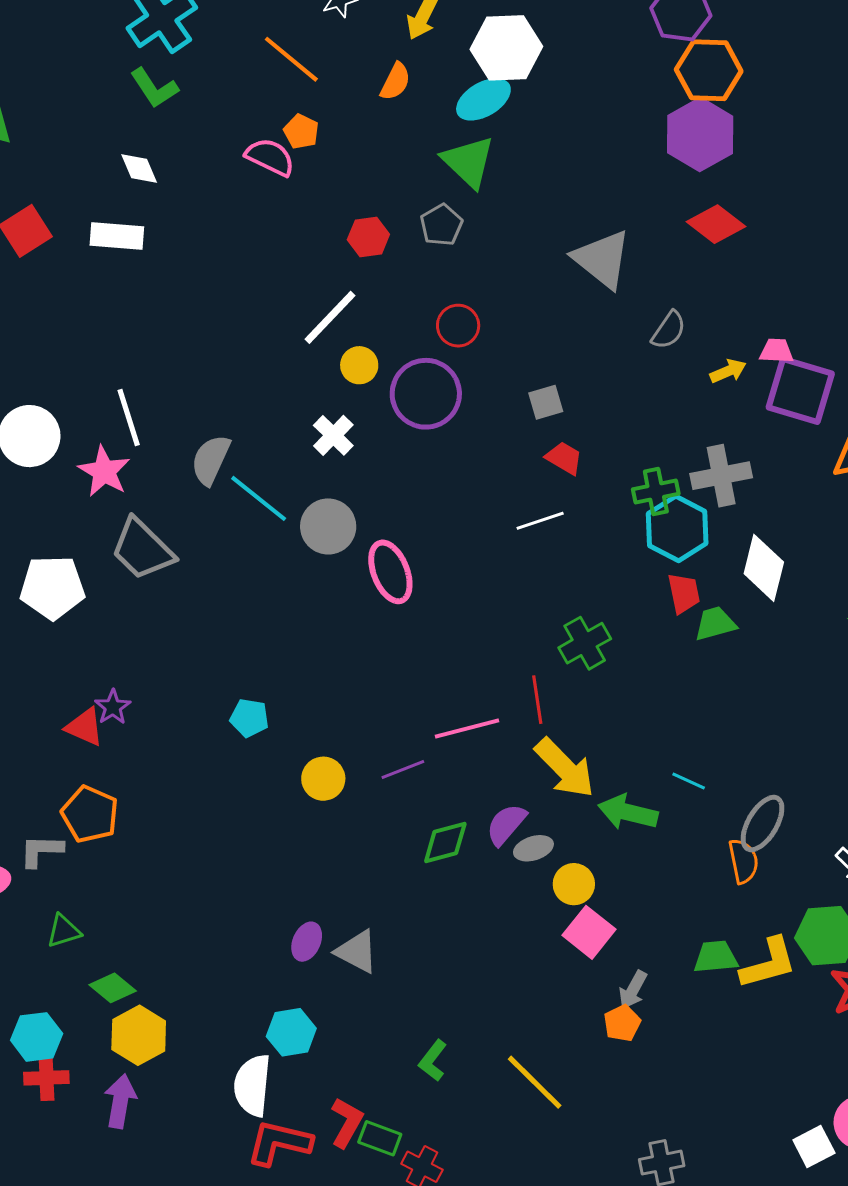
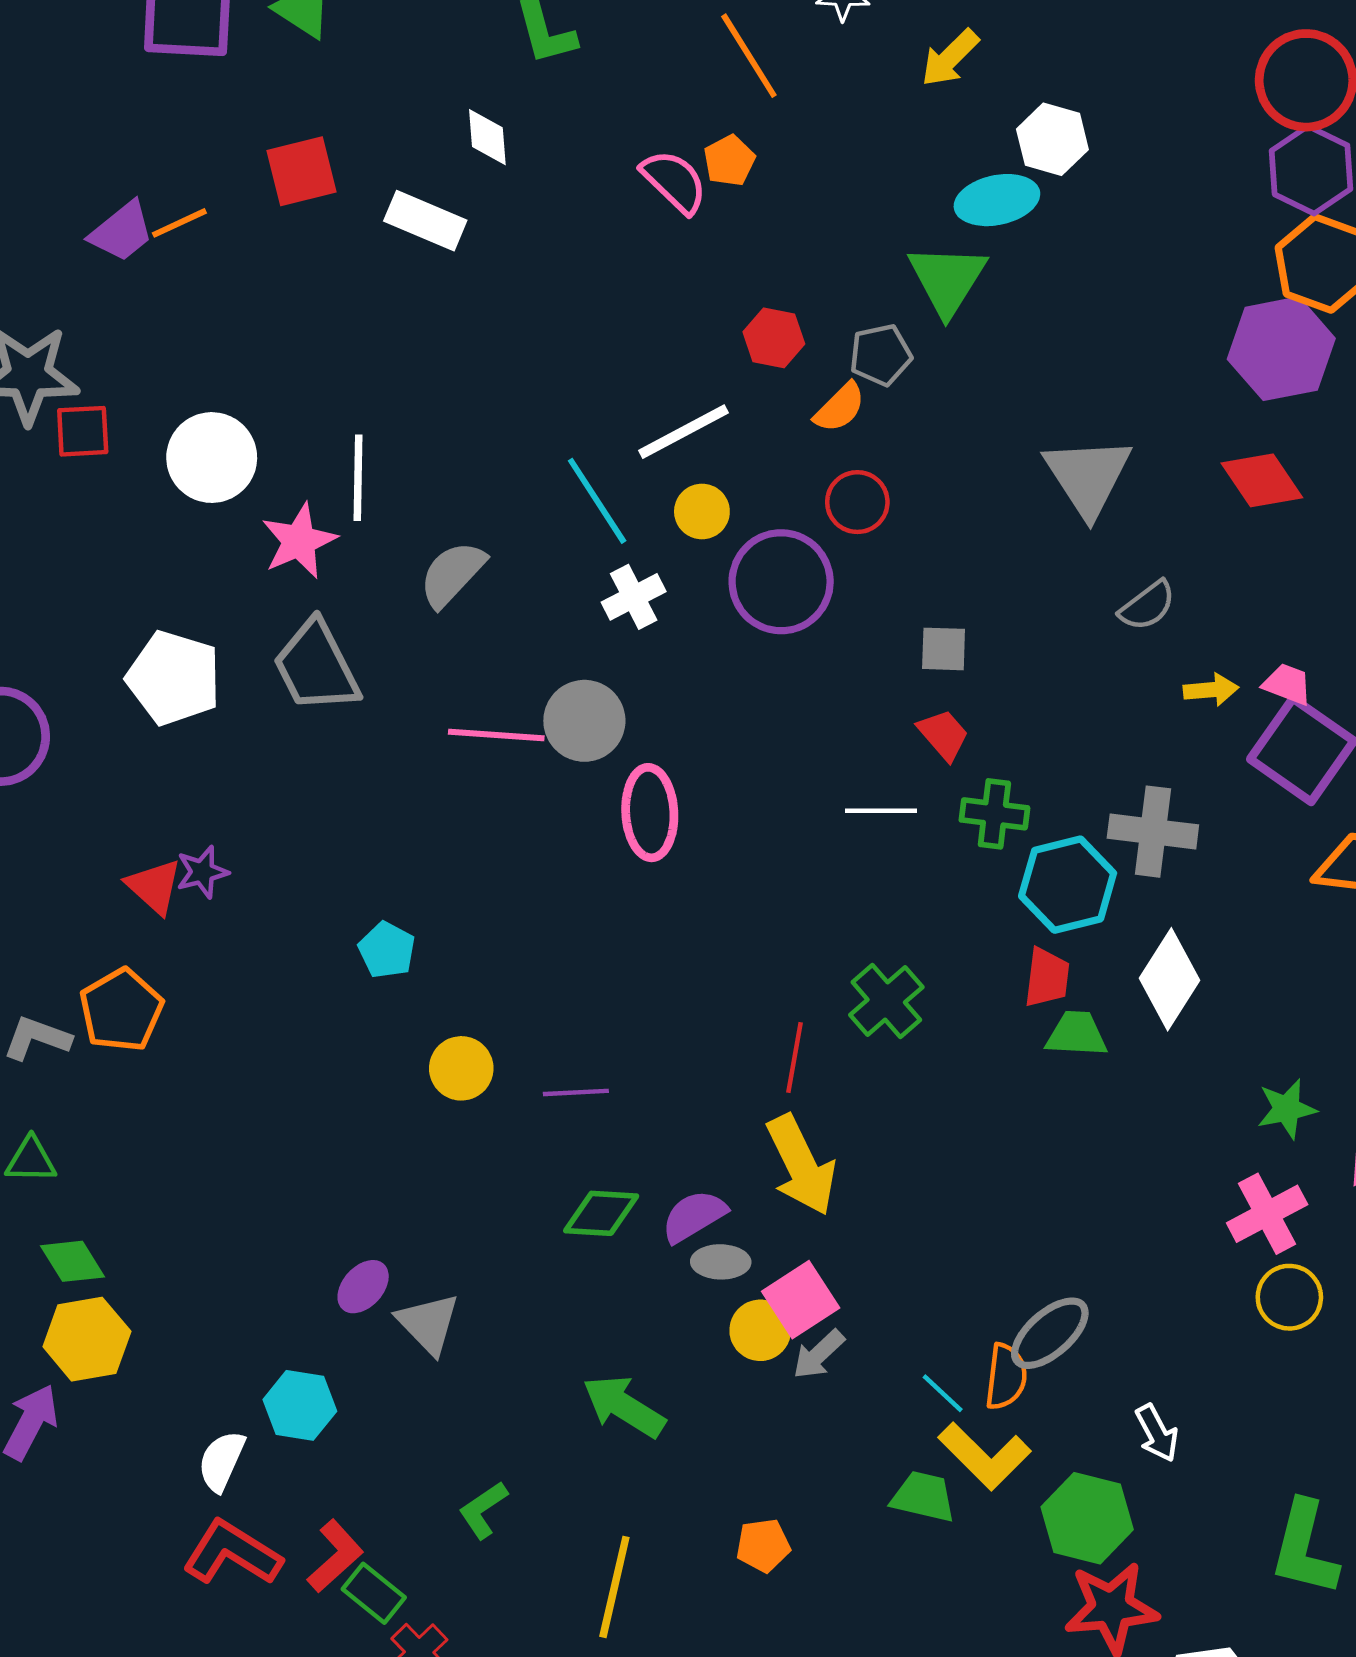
white hexagon: (506, 48) -> (1052, 139), size x0.7
orange semicircle: (395, 82) -> (840, 408), moved
green cross: (656, 491) -> (994, 814), moved
cyan line: (259, 498) -> (597, 501), moved
green cross: (585, 643) -> (886, 1001), turned -30
pink line: (467, 729) -> (496, 735), moved
cyan line: (689, 781) -> (943, 1393), moved
green arrow: (628, 812) -> (624, 1406), moved
pink square: (589, 932) -> (801, 1300), moved
yellow L-shape: (768, 963) -> (984, 1456), moved, turned 42
gray arrow: (633, 990) -> (819, 1354), moved
yellow line: (535, 1082) -> (614, 1587), turned 40
white semicircle: (252, 1085) -> (221, 1461), size x0.7

